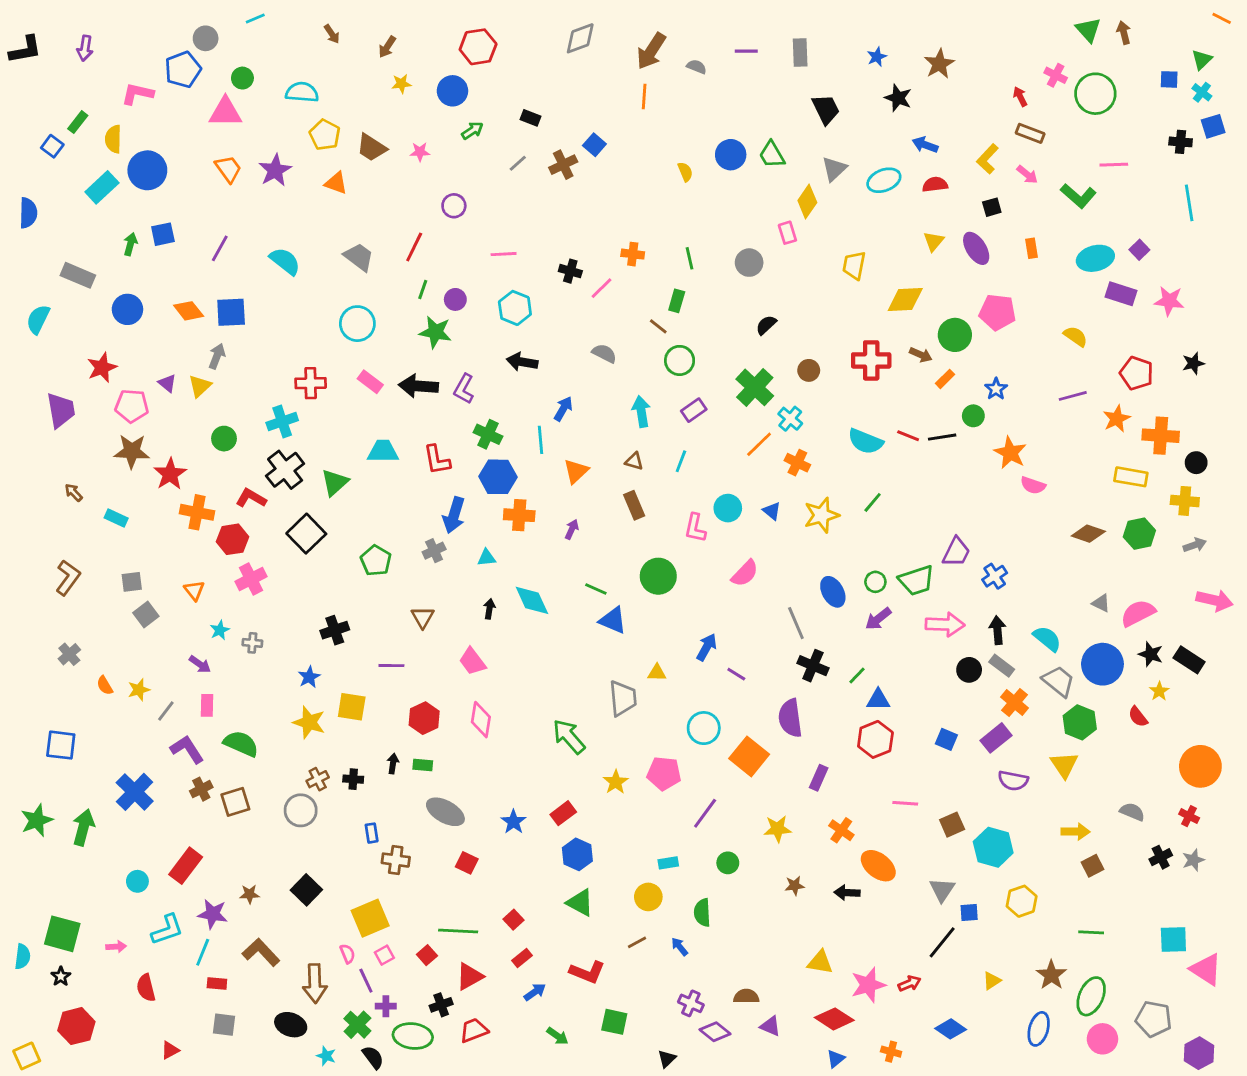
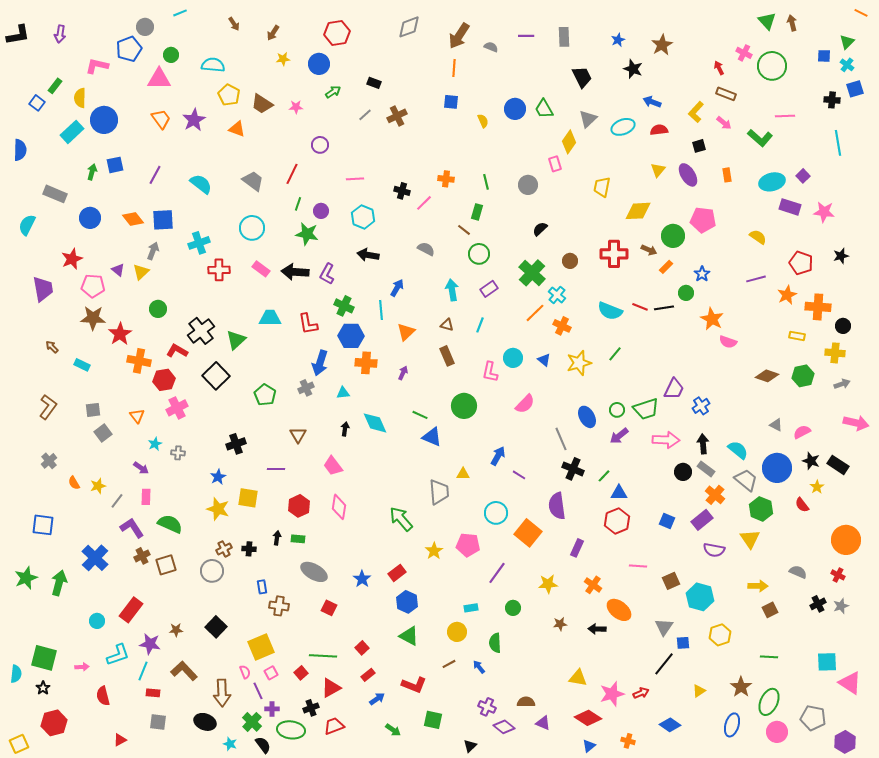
blue square: (594, 145) -> (451, 102), moved, turned -35
cyan cross: (282, 421) -> (199, 243), moved
yellow rectangle: (1131, 477) -> (797, 336), size x0.7
pink semicircle: (1138, 613) -> (802, 432), size x0.7

